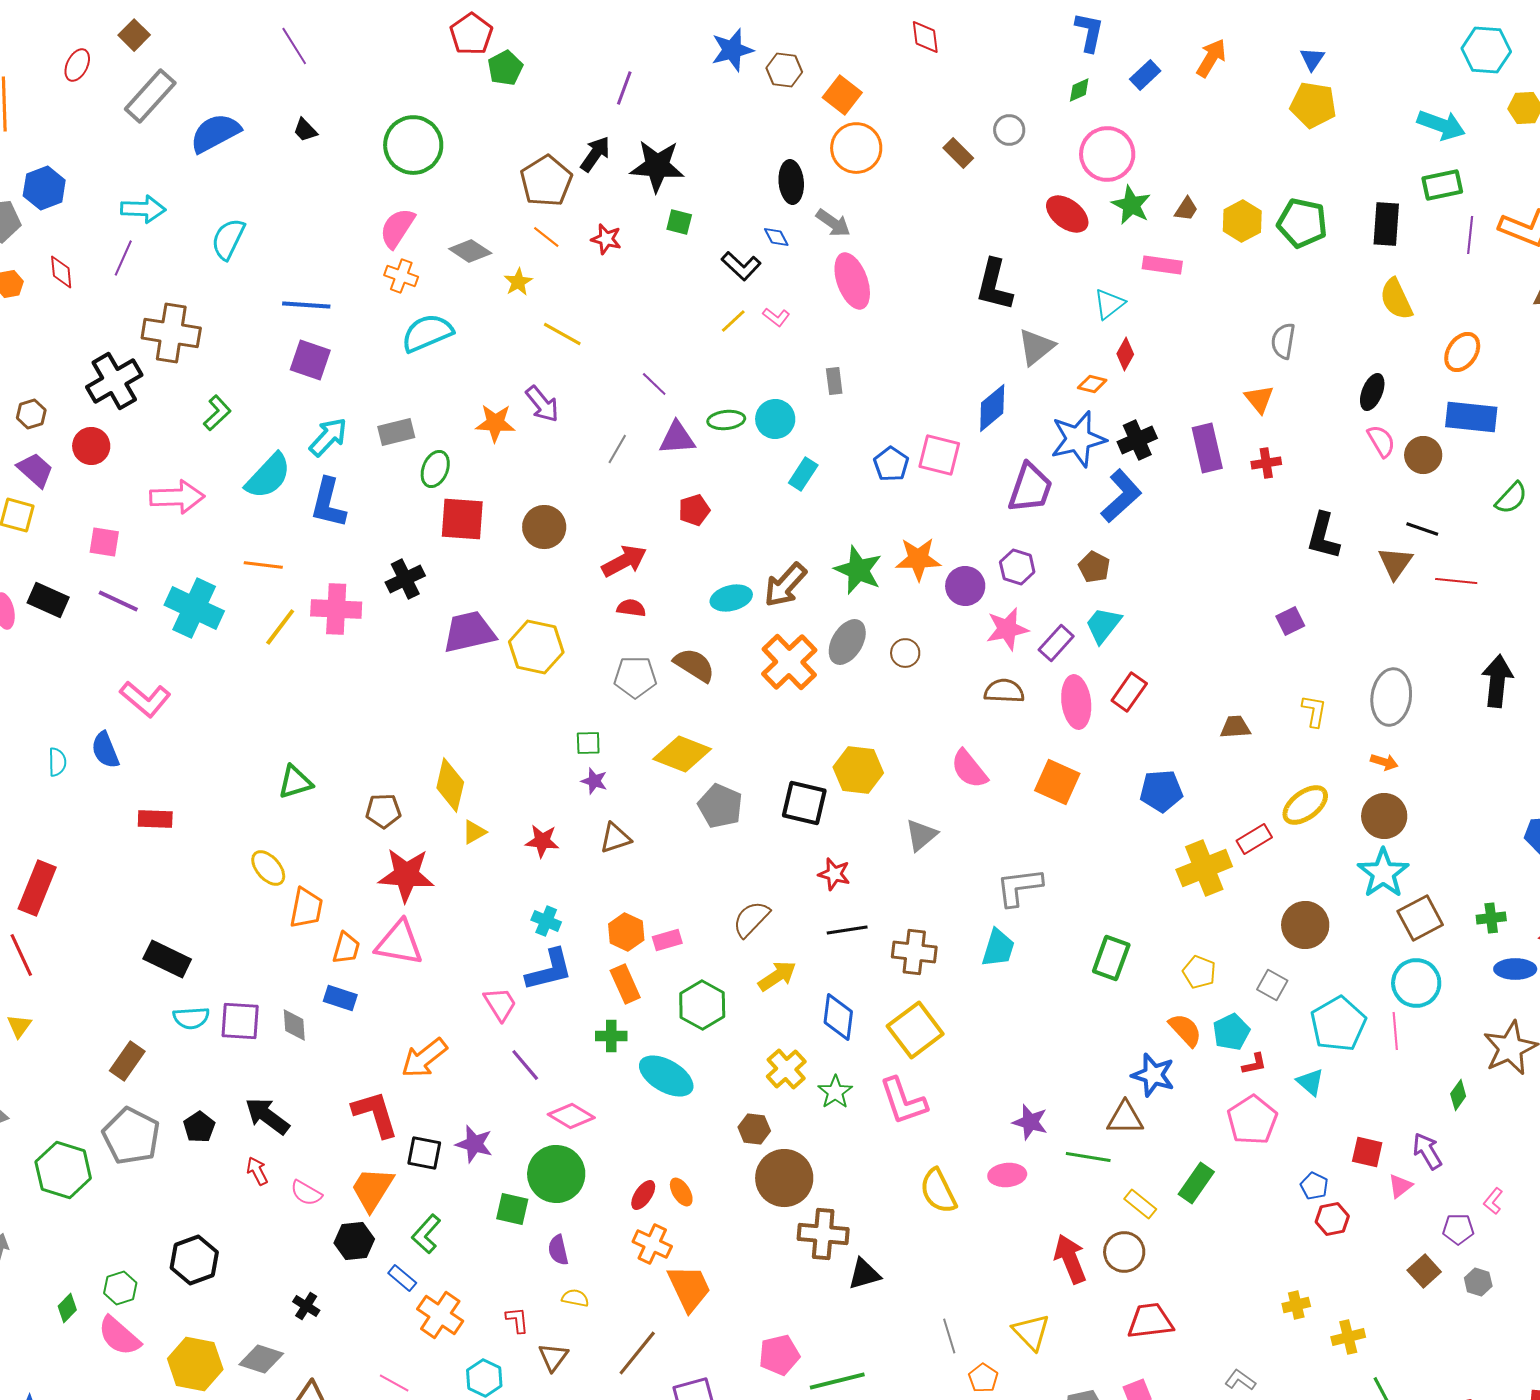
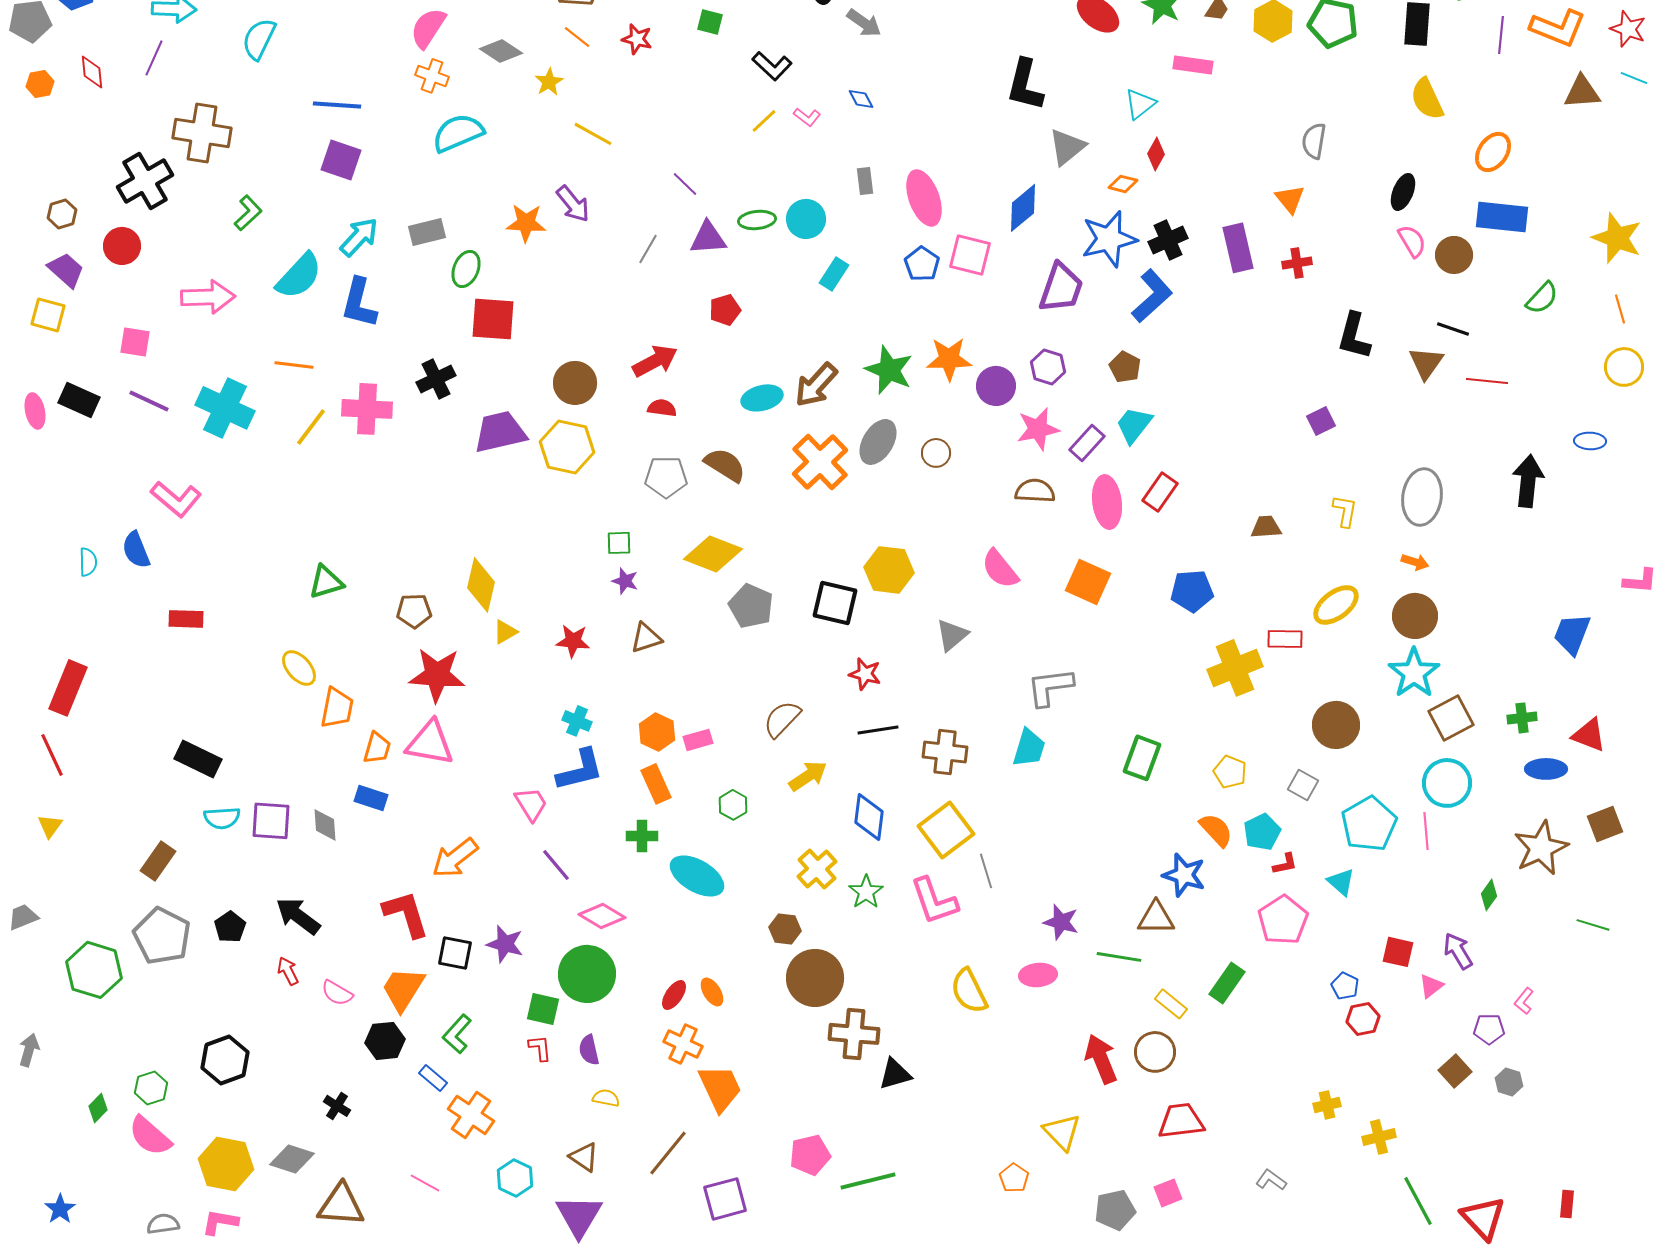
blue diamond: (776, 237) -> (861, 99), moved
pink ellipse: (852, 281) -> (924, 198), moved
brown circle: (544, 527) -> (575, 383), moved
red rectangle: (1254, 839) -> (1285, 639), turned 32
green hexagon: (702, 1005) -> (733, 805), size x0.6
red L-shape: (517, 1320) -> (540, 1048), moved
gray line: (949, 1336) -> (986, 871), moved
brown triangle: (553, 1357) -> (584, 1157), turned -32

